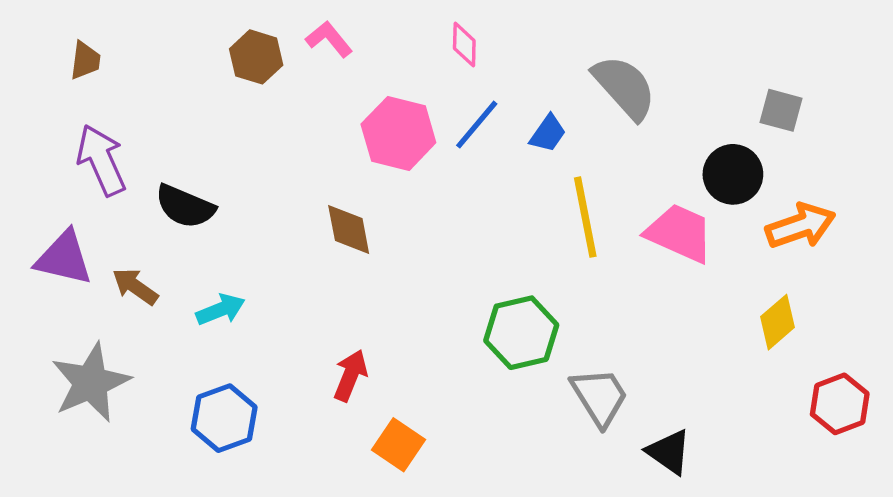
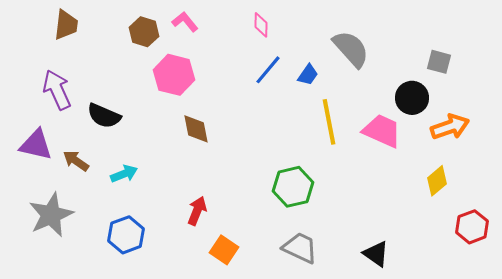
brown trapezoid: (85, 60) -> (66, 25), moved, size x1.4
pink hexagon: (398, 133) -> (174, 75), moved
gray trapezoid: (600, 397) -> (300, 248), moved, turned -33

